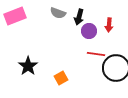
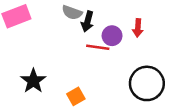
black arrow: (79, 17) -> (87, 21), moved
red line: (96, 54) -> (98, 47), moved

